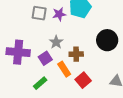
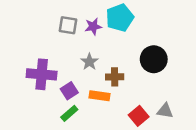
purple square: (45, 58) -> (69, 91), moved
orange rectangle: (64, 69) -> (100, 96), turned -49
red square: (83, 80) -> (139, 116), moved

